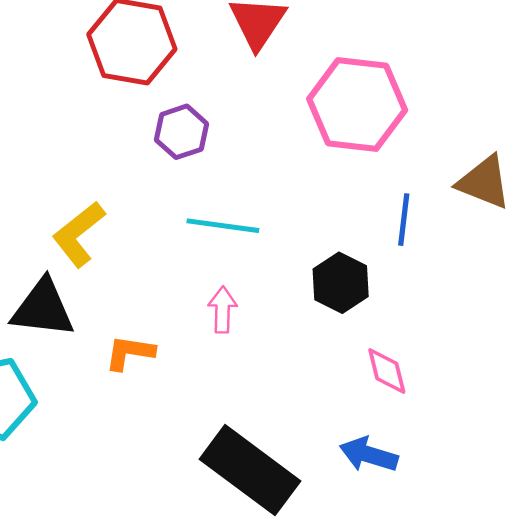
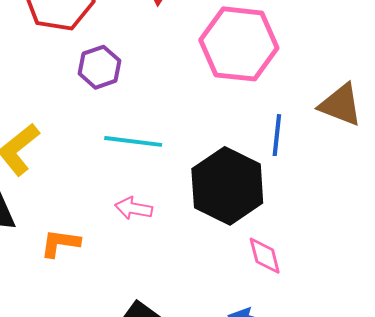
black hexagon: (341, 283) -> (227, 186), size x1.6
pink arrow: (223, 310) -> (134, 208), turned -81

